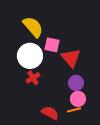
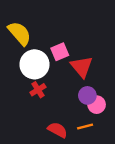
yellow semicircle: (33, 27) -> (20, 33), moved
pink square: (52, 45) -> (60, 52), turned -35
pink circle: (78, 99) -> (97, 105), moved

